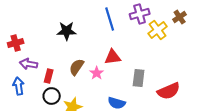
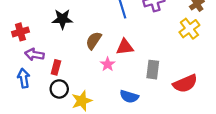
yellow cross: (158, 30) -> (189, 29), moved
black star: (67, 31) -> (62, 19), moved
brown semicircle: (77, 67) -> (94, 41), moved

